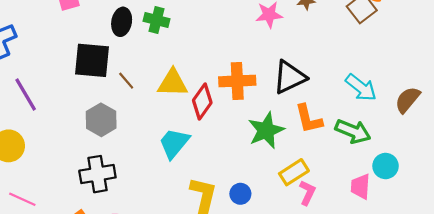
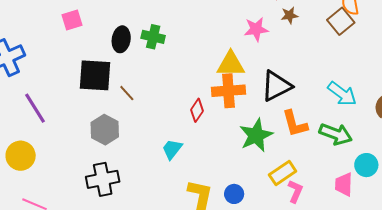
yellow triangle: (173, 83) -> (231, 64), moved
red diamond: (202, 101) -> (197, 110), size x0.7
cyan trapezoid: (174, 143) -> (172, 149), size x0.7

